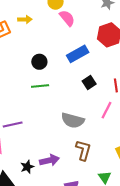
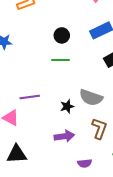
black star: (27, 167) -> (67, 106), moved

